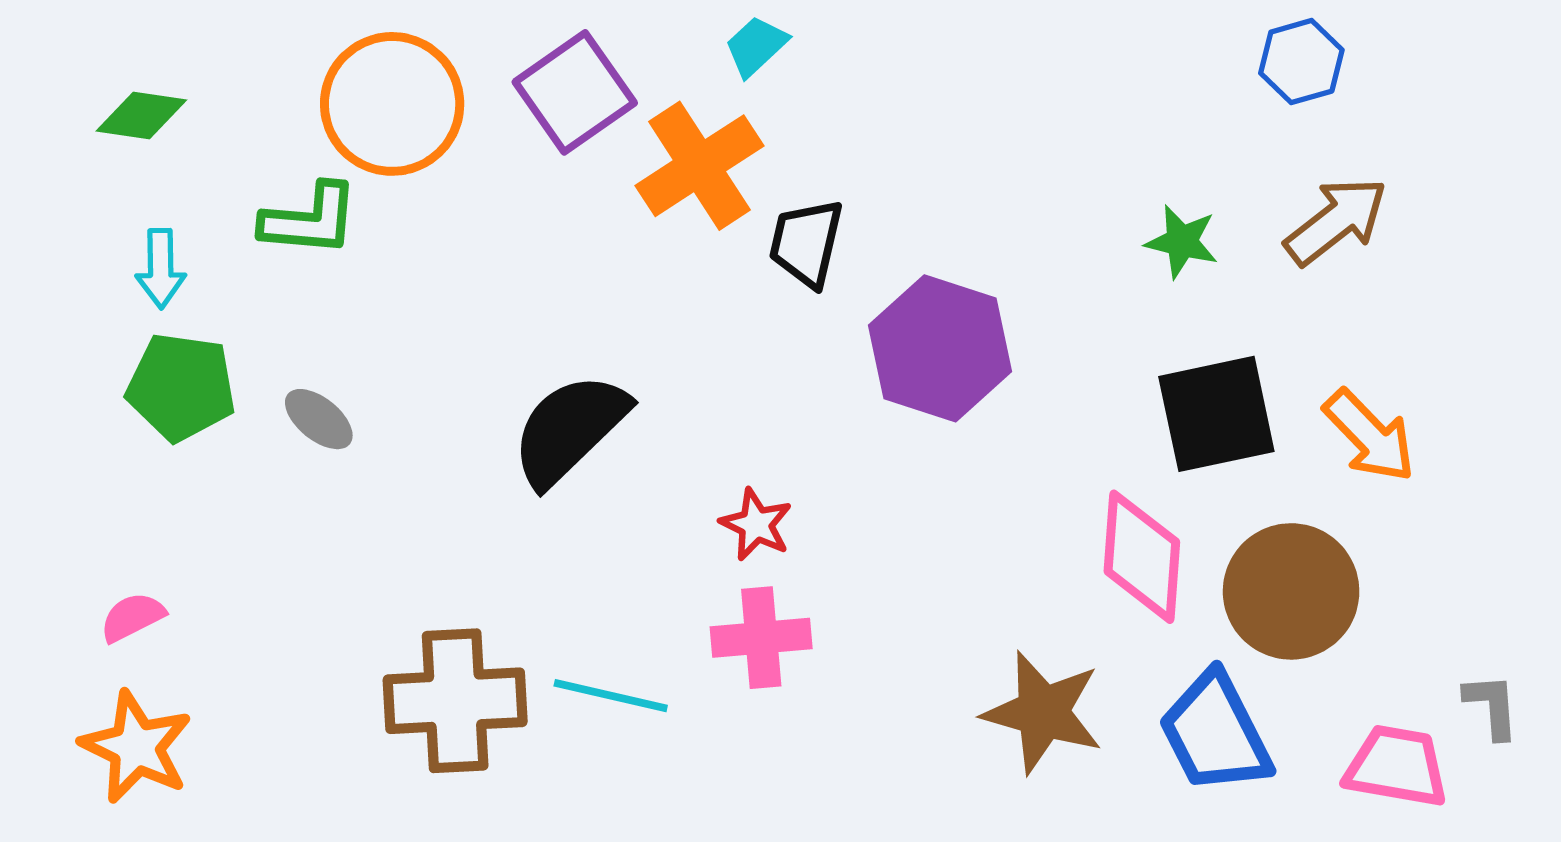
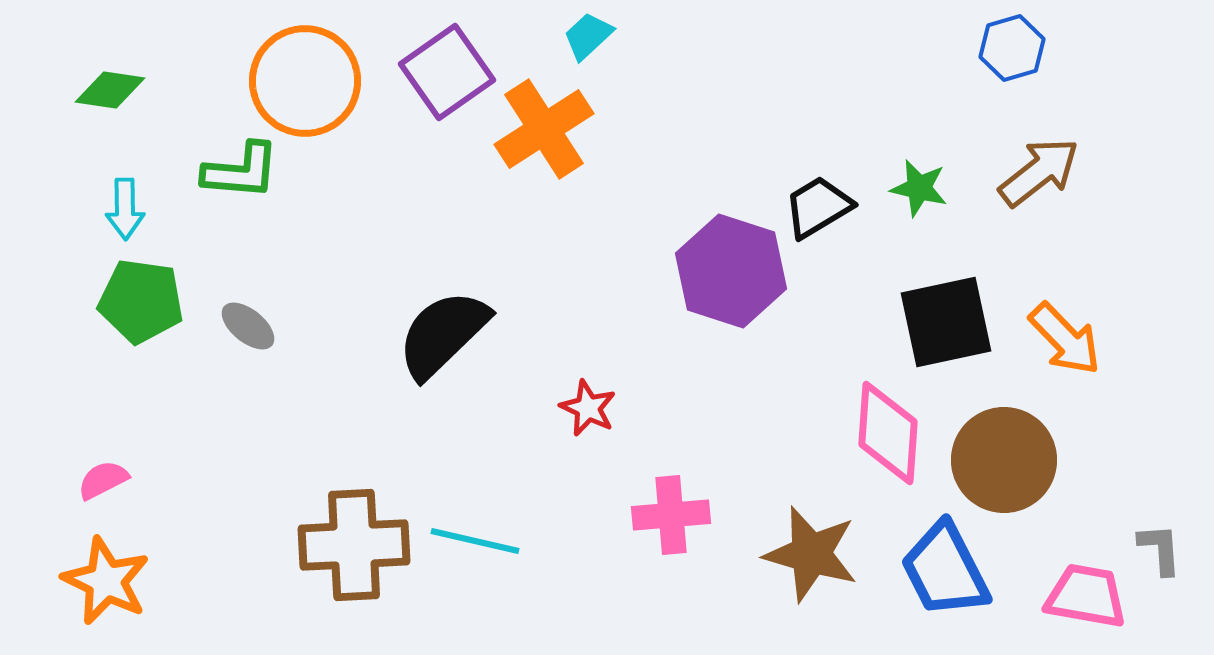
black trapezoid: (806, 243) -> (818, 207), moved, turned 46
pink cross: (761, 638) -> (671, 515), moved

